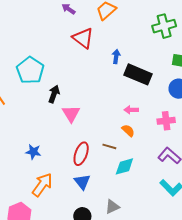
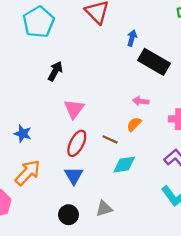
cyan pentagon: (30, 70) -> (39, 22), moved
pink triangle: (71, 114) -> (74, 109), moved
orange semicircle: (128, 130) -> (134, 124), turned -96

